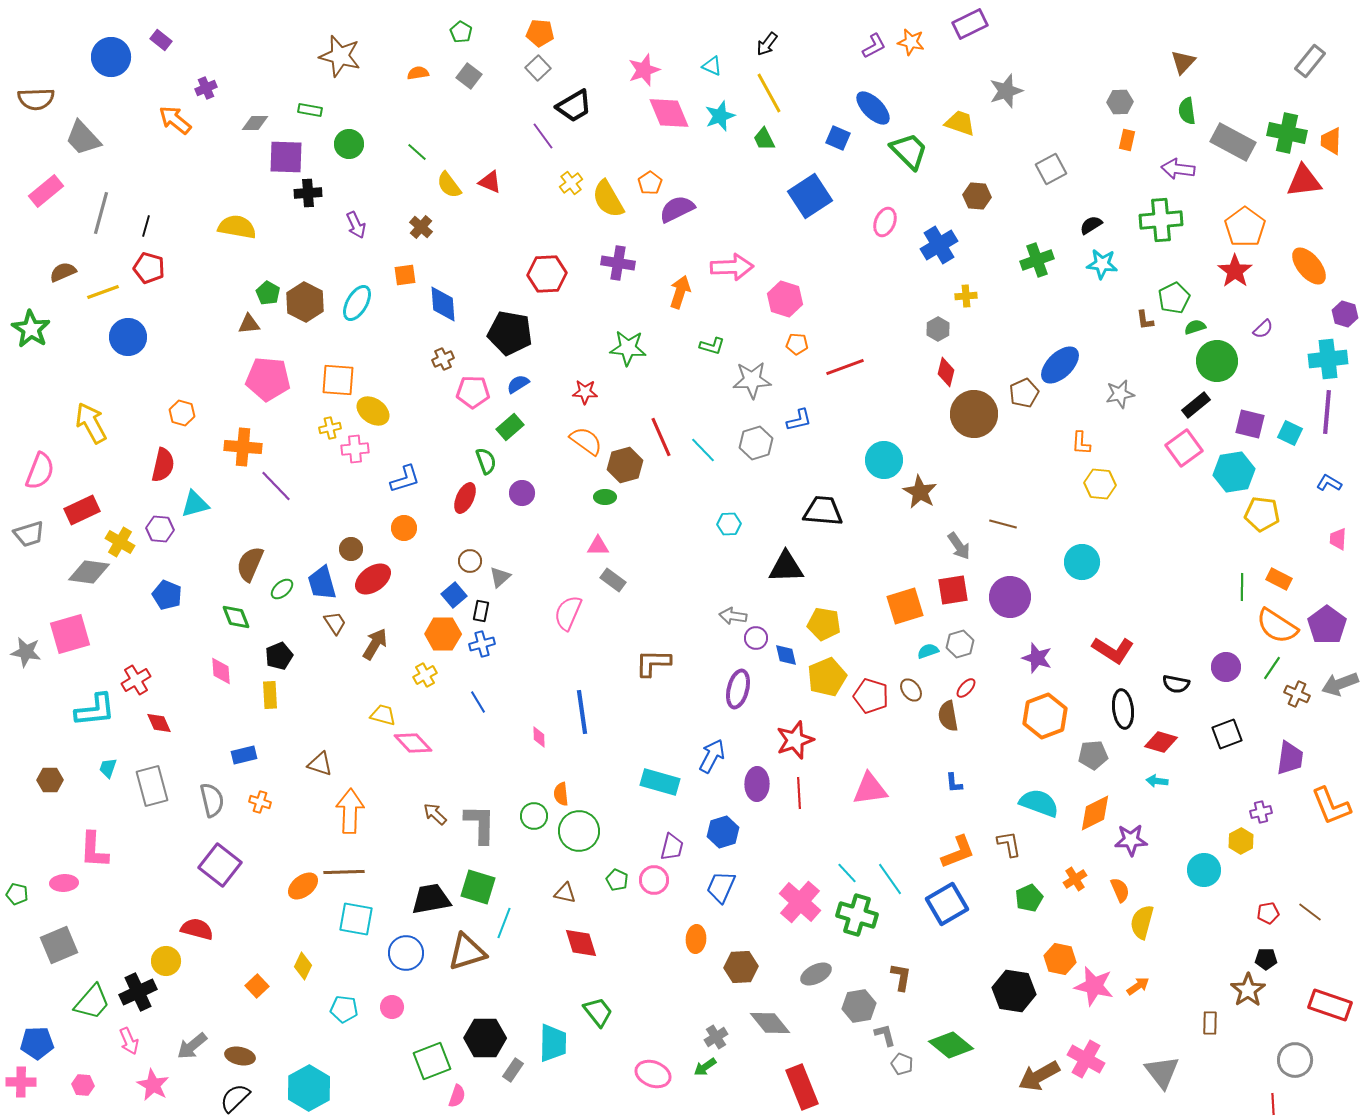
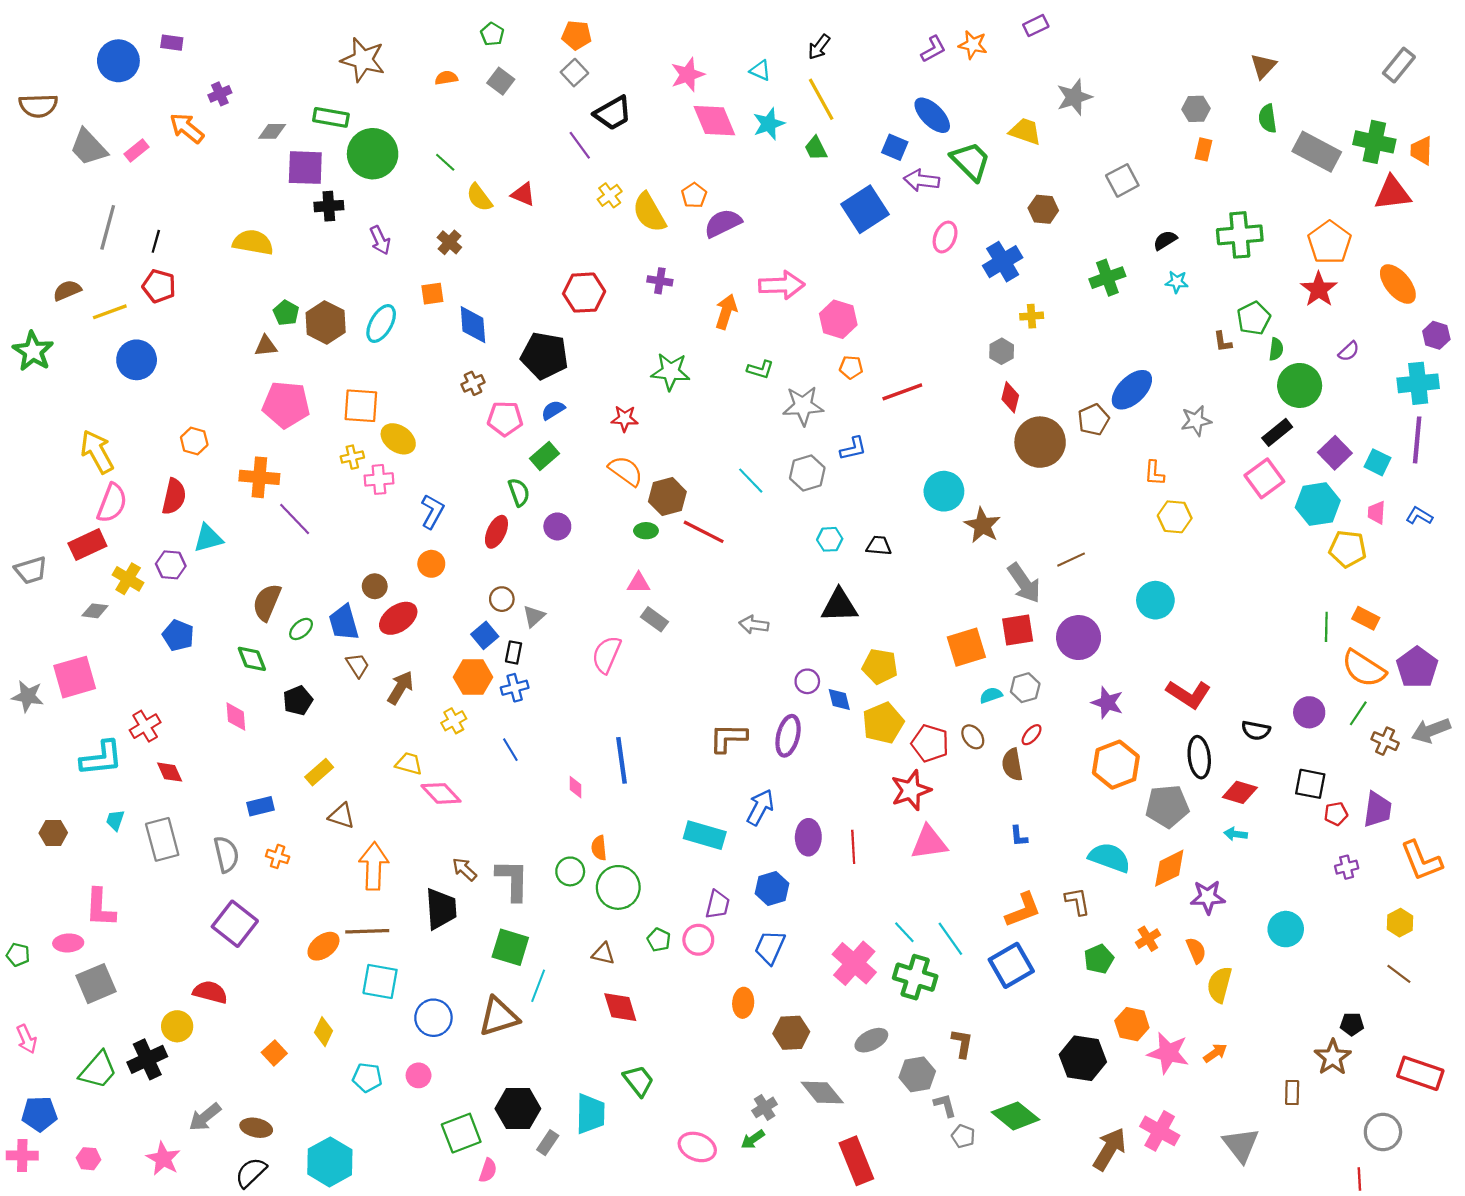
purple rectangle: (970, 24) -> (1036, 26), size x0.7
purple rectangle: (161, 40) -> (172, 43), turned -30
green rectangle: (310, 110) -> (331, 117), size x1.4
green circle: (349, 144) -> (373, 154), size x1.6
purple arrow: (1178, 169) -> (922, 180), moved
pink rectangle: (46, 191) -> (137, 151), moved, size x0.7
purple cross: (618, 263) -> (660, 281), size x0.7
cyan star: (1102, 264) -> (1177, 282), size x0.7
green semicircle: (1195, 327) -> (1276, 349), turned 115
purple square: (1250, 424) -> (1335, 453), turned 32
red line: (661, 437) -> (704, 532), moved, turned -39
pink semicircle: (40, 471) -> (112, 503), moved
blue L-shape: (405, 479) -> (432, 511), turned -44
black trapezoid: (823, 511) -> (879, 546), size x0.6
cyan hexagon: (729, 524) -> (830, 539), moved
brown line: (1003, 524) -> (1071, 560), turned -40
pink trapezoid: (1338, 539) -> (1377, 513), moved
gray arrow: (959, 546) -> (1024, 583), size x1.4
gray diamond: (89, 572) -> (95, 611), size x0.6
gray arrow: (733, 616) -> (754, 625), moved
brown L-shape: (653, 663) -> (728, 738), moved
yellow rectangle: (270, 695) -> (319, 772), moved, turned 52
black square: (1227, 734) -> (1310, 784), turned 32
red star: (795, 740) -> (911, 790), moved
gray pentagon: (1093, 755) -> (1167, 806), size x1.4
yellow hexagon: (1241, 841) -> (1400, 923), moved
black trapezoid: (431, 899) -> (441, 909), moved, turned 96
red pentagon: (1268, 913) -> (1336, 814), moved
gray square: (59, 945) -> (96, 984), moved
pink arrow: (129, 1041) -> (27, 1039), moved
brown arrow: (1039, 1076) -> (1110, 1149), turned 150

